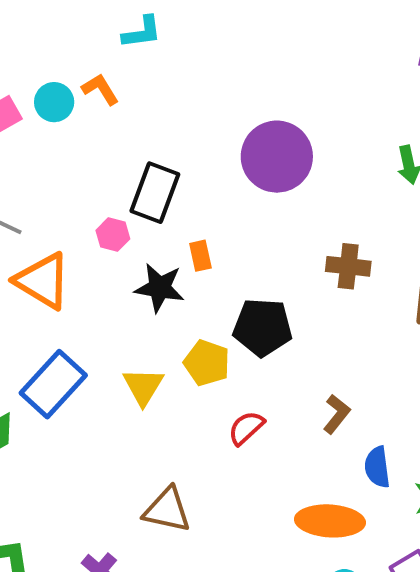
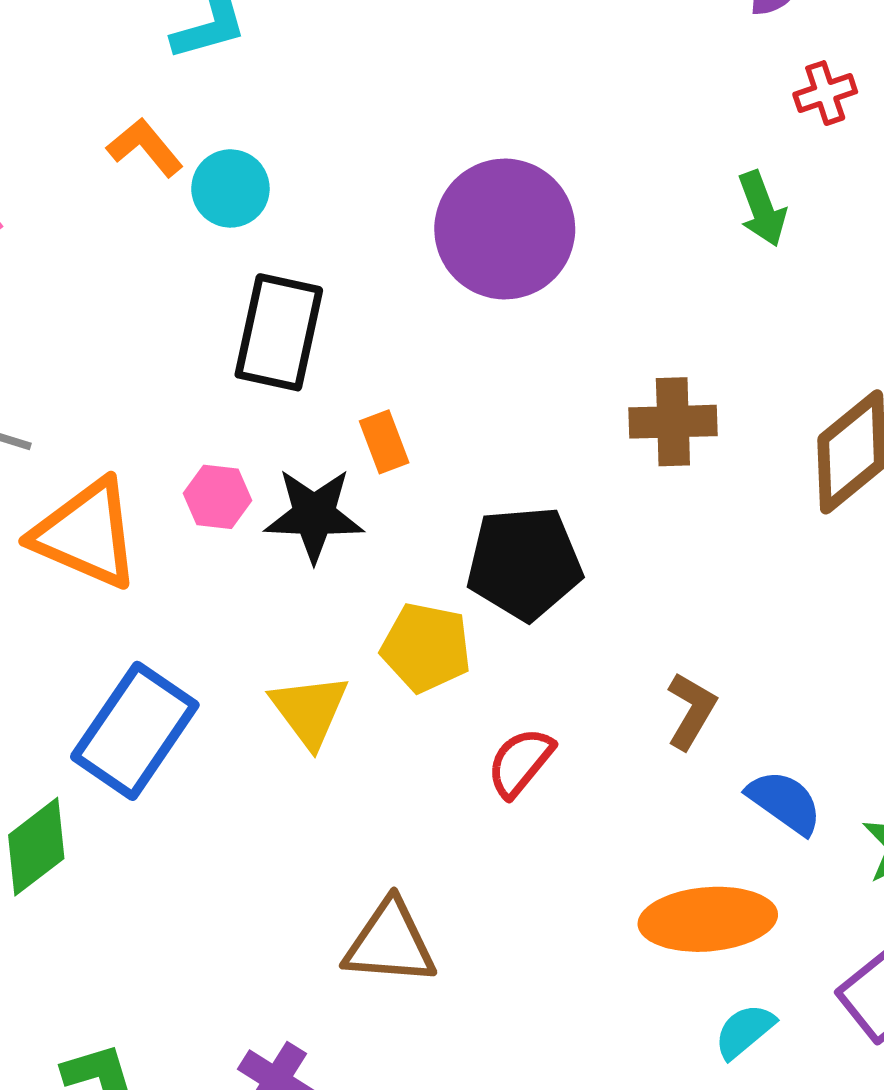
cyan circle: (54, 102) -> (230, 188), moved
pink hexagon: (113, 235) -> (218, 497), moved
blue semicircle: (377, 467) -> (785, 802), turned 141

